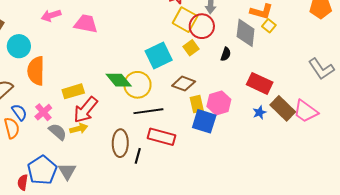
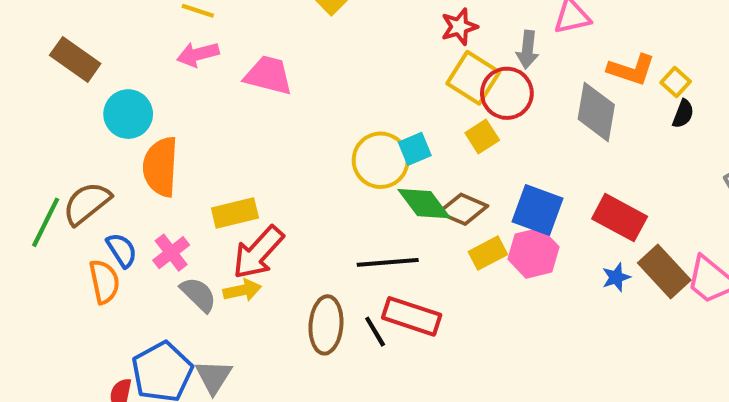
yellow square: (269, 26) -> (676, 82), moved
black semicircle: (226, 54) -> (683, 114), moved
cyan square: (159, 56) -> (415, 149), size x0.6
green diamond: (119, 80) -> (424, 204), moved
yellow circle: (137, 85) -> (381, 160), moved
yellow rectangle: (197, 104) -> (488, 253), turned 72
blue square: (204, 121) -> (537, 210), moved
black line: (138, 156) -> (375, 332), moved, turned -49

